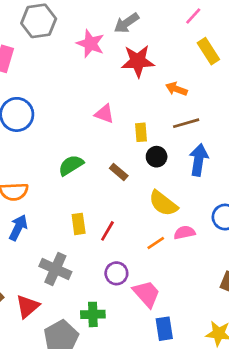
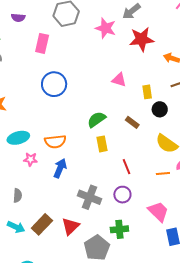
yellow rectangle: (79, 224) -> (102, 144), moved
red line: (107, 231) -> (127, 167), turned -49
orange line: (156, 243) -> (163, 174), turned 32
purple circle: (116, 273) -> (122, 195), moved

